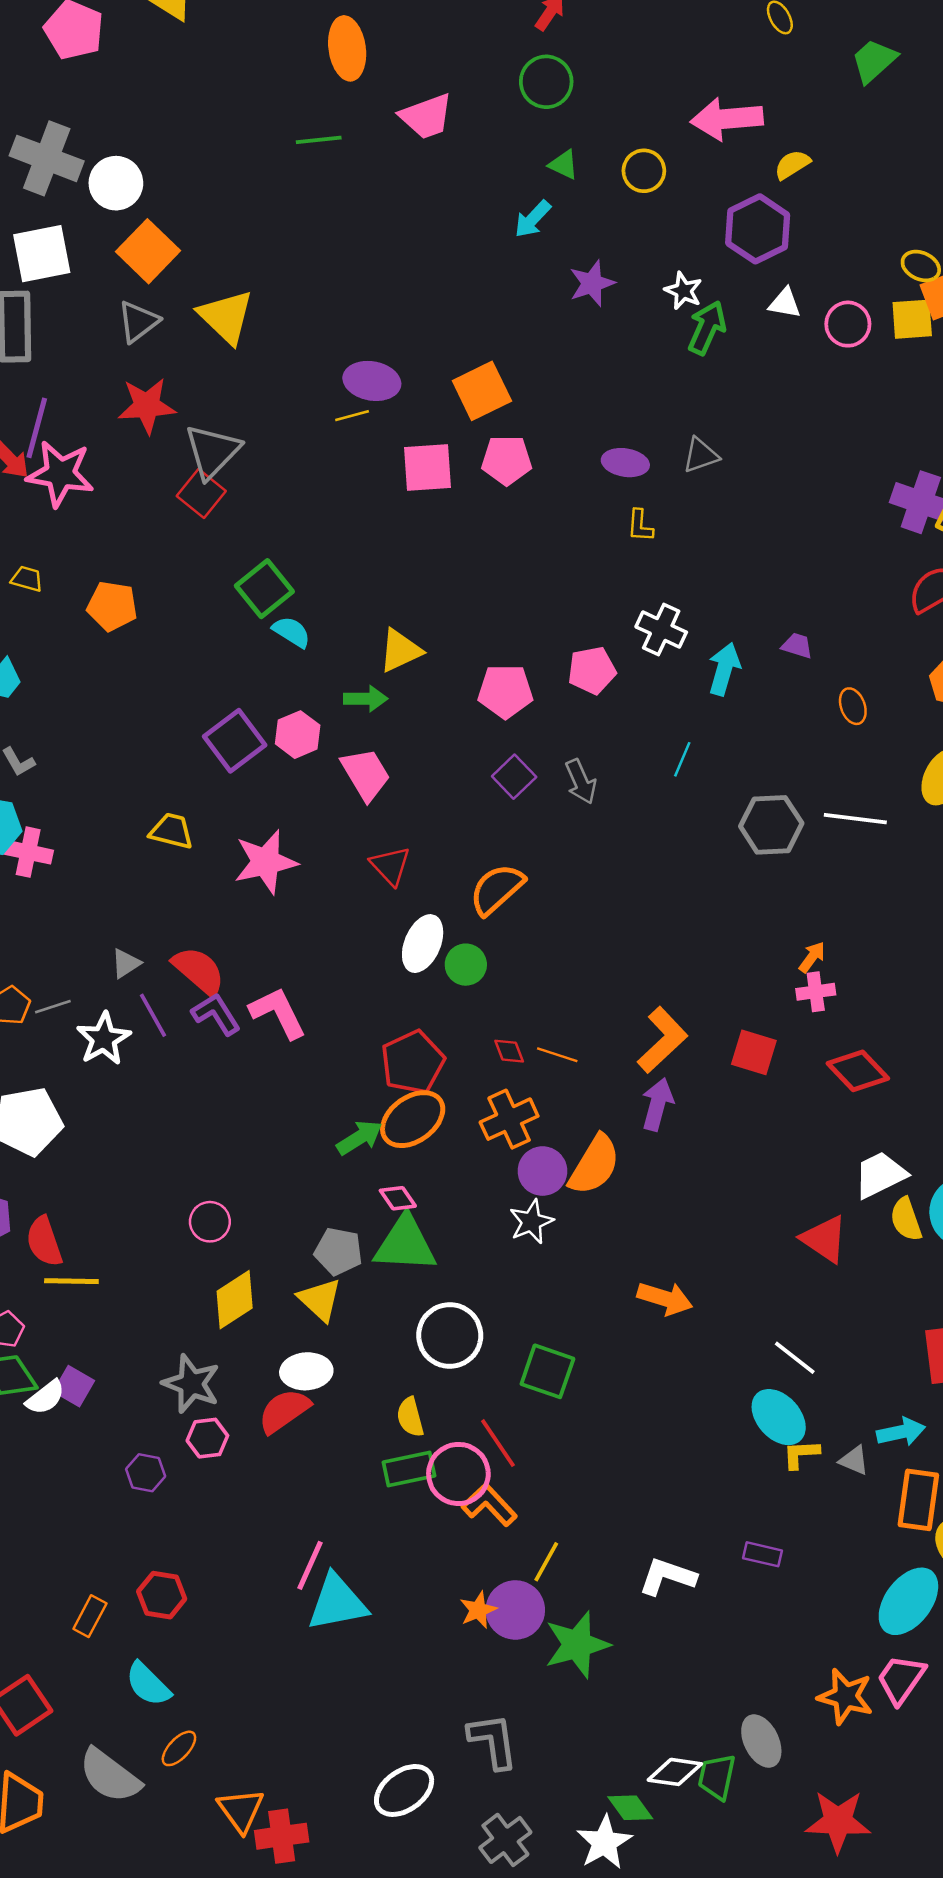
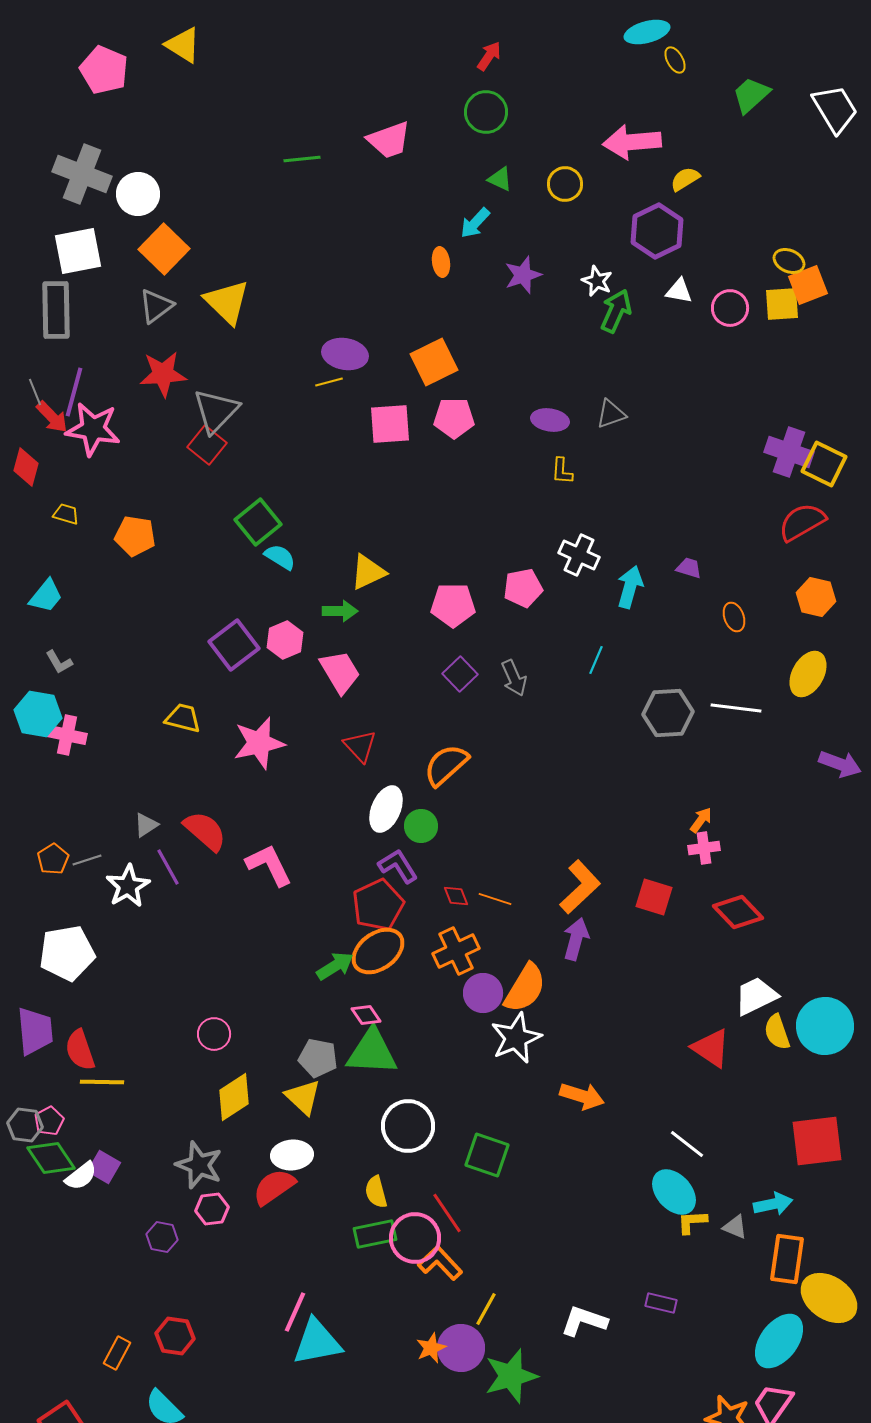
orange ellipse: (347, 48) -> (441, 262), moved, size x0.6
purple L-shape: (216, 1014) -> (398, 866), moved
white star: (531, 1222) -> (516, 1038), moved, size x1.4

